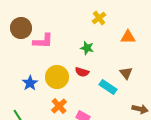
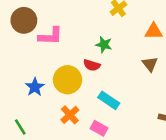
red semicircle: (82, 72) -> (92, 65), moved
brown triangle: (126, 73) -> (150, 64), moved
cyan rectangle: (108, 87) -> (109, 100), moved

